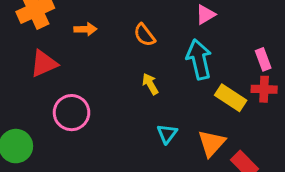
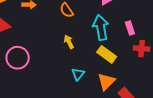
pink rectangle: (263, 59) -> (130, 28), moved
yellow rectangle: (231, 98) -> (107, 54), moved

